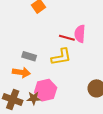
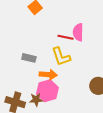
yellow L-shape: (61, 57) -> (61, 57), turned 85
orange arrow: (21, 72) -> (48, 75), moved

